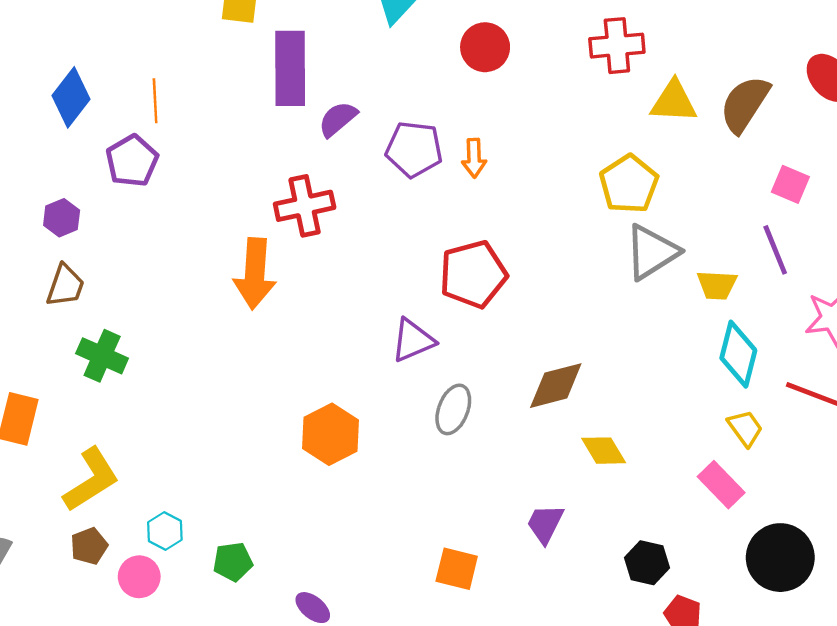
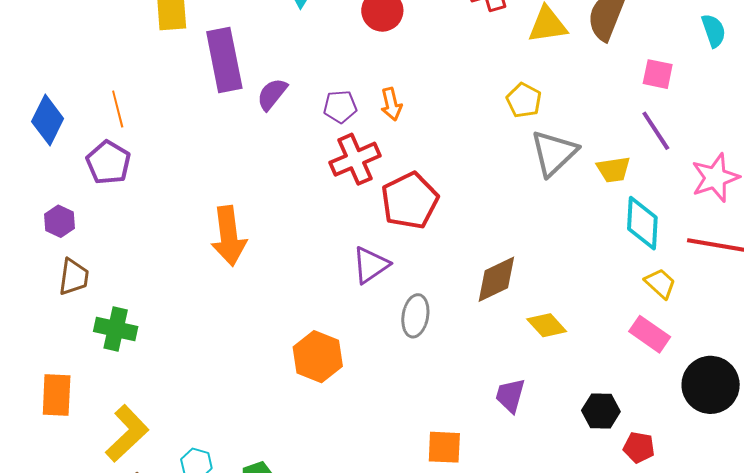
purple pentagon: (414, 149) -> (340, 107), size x0.7
yellow pentagon: (629, 184) -> (524, 100), size x0.7
red cross: (305, 206) -> (355, 159), moved

